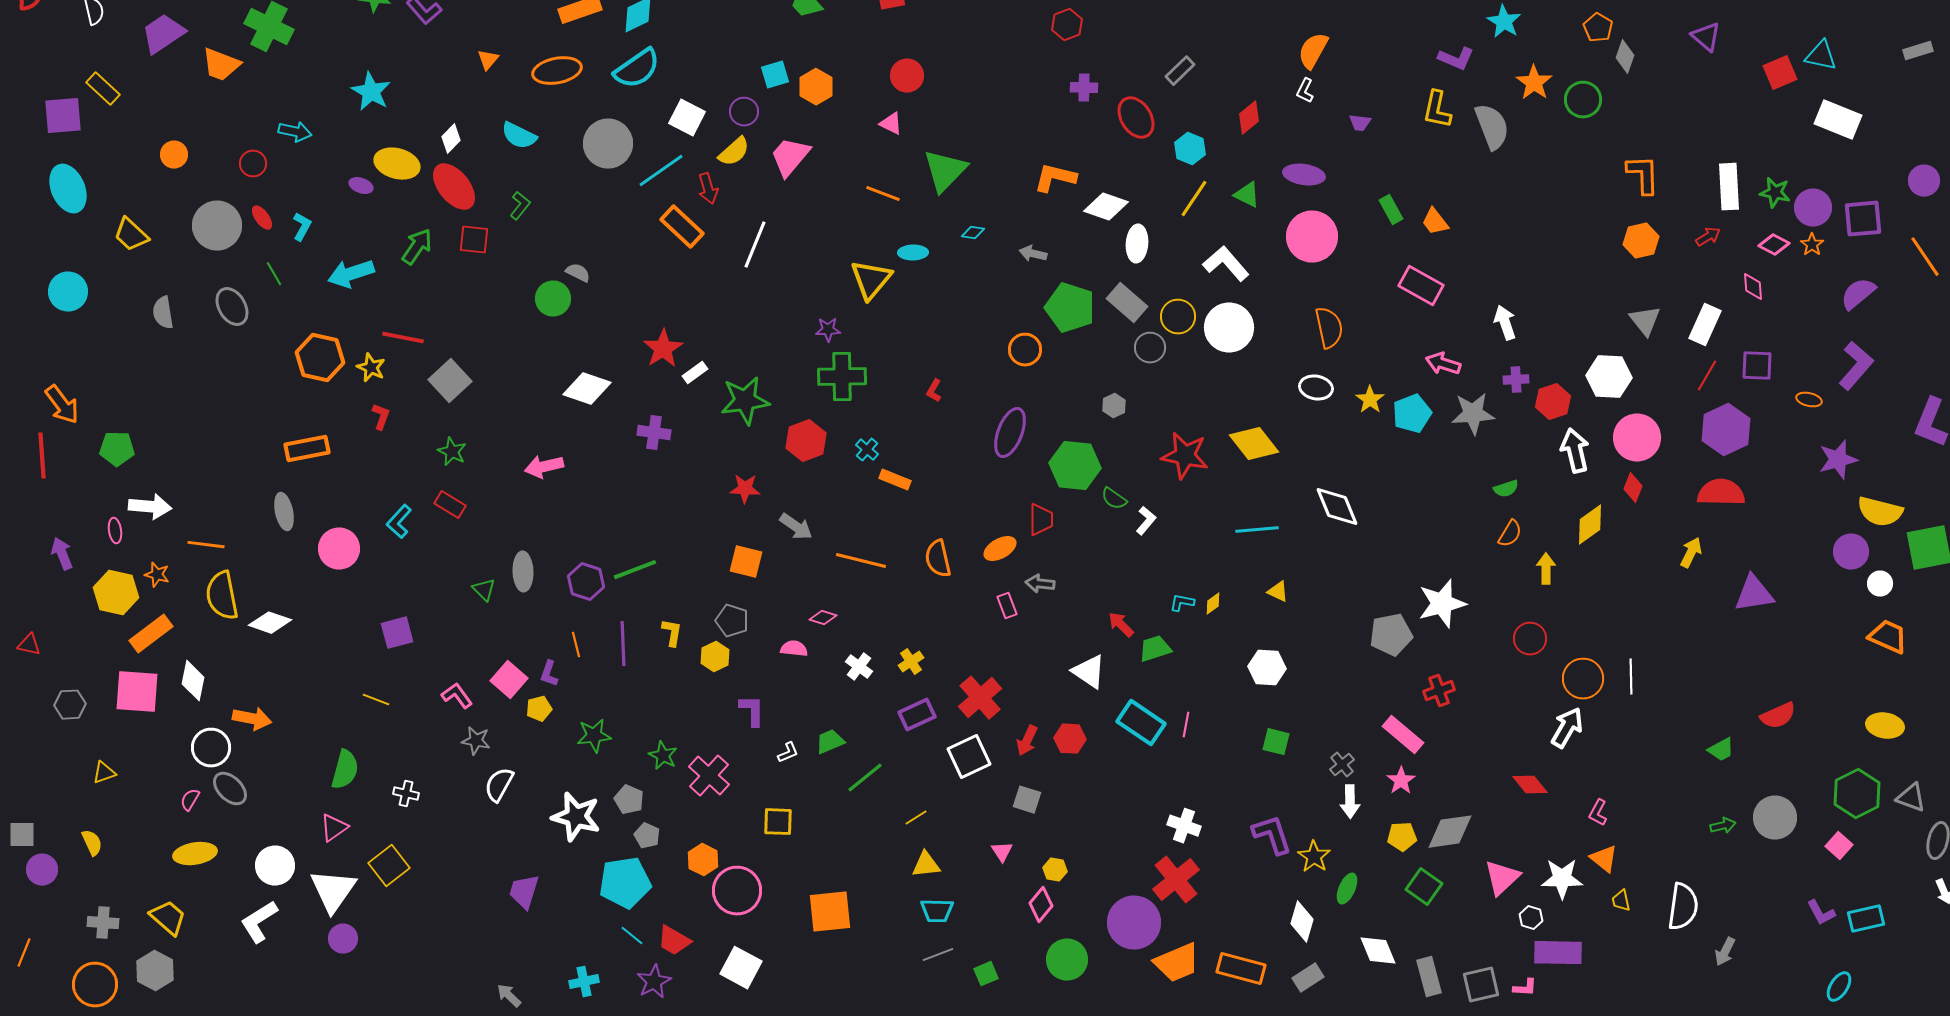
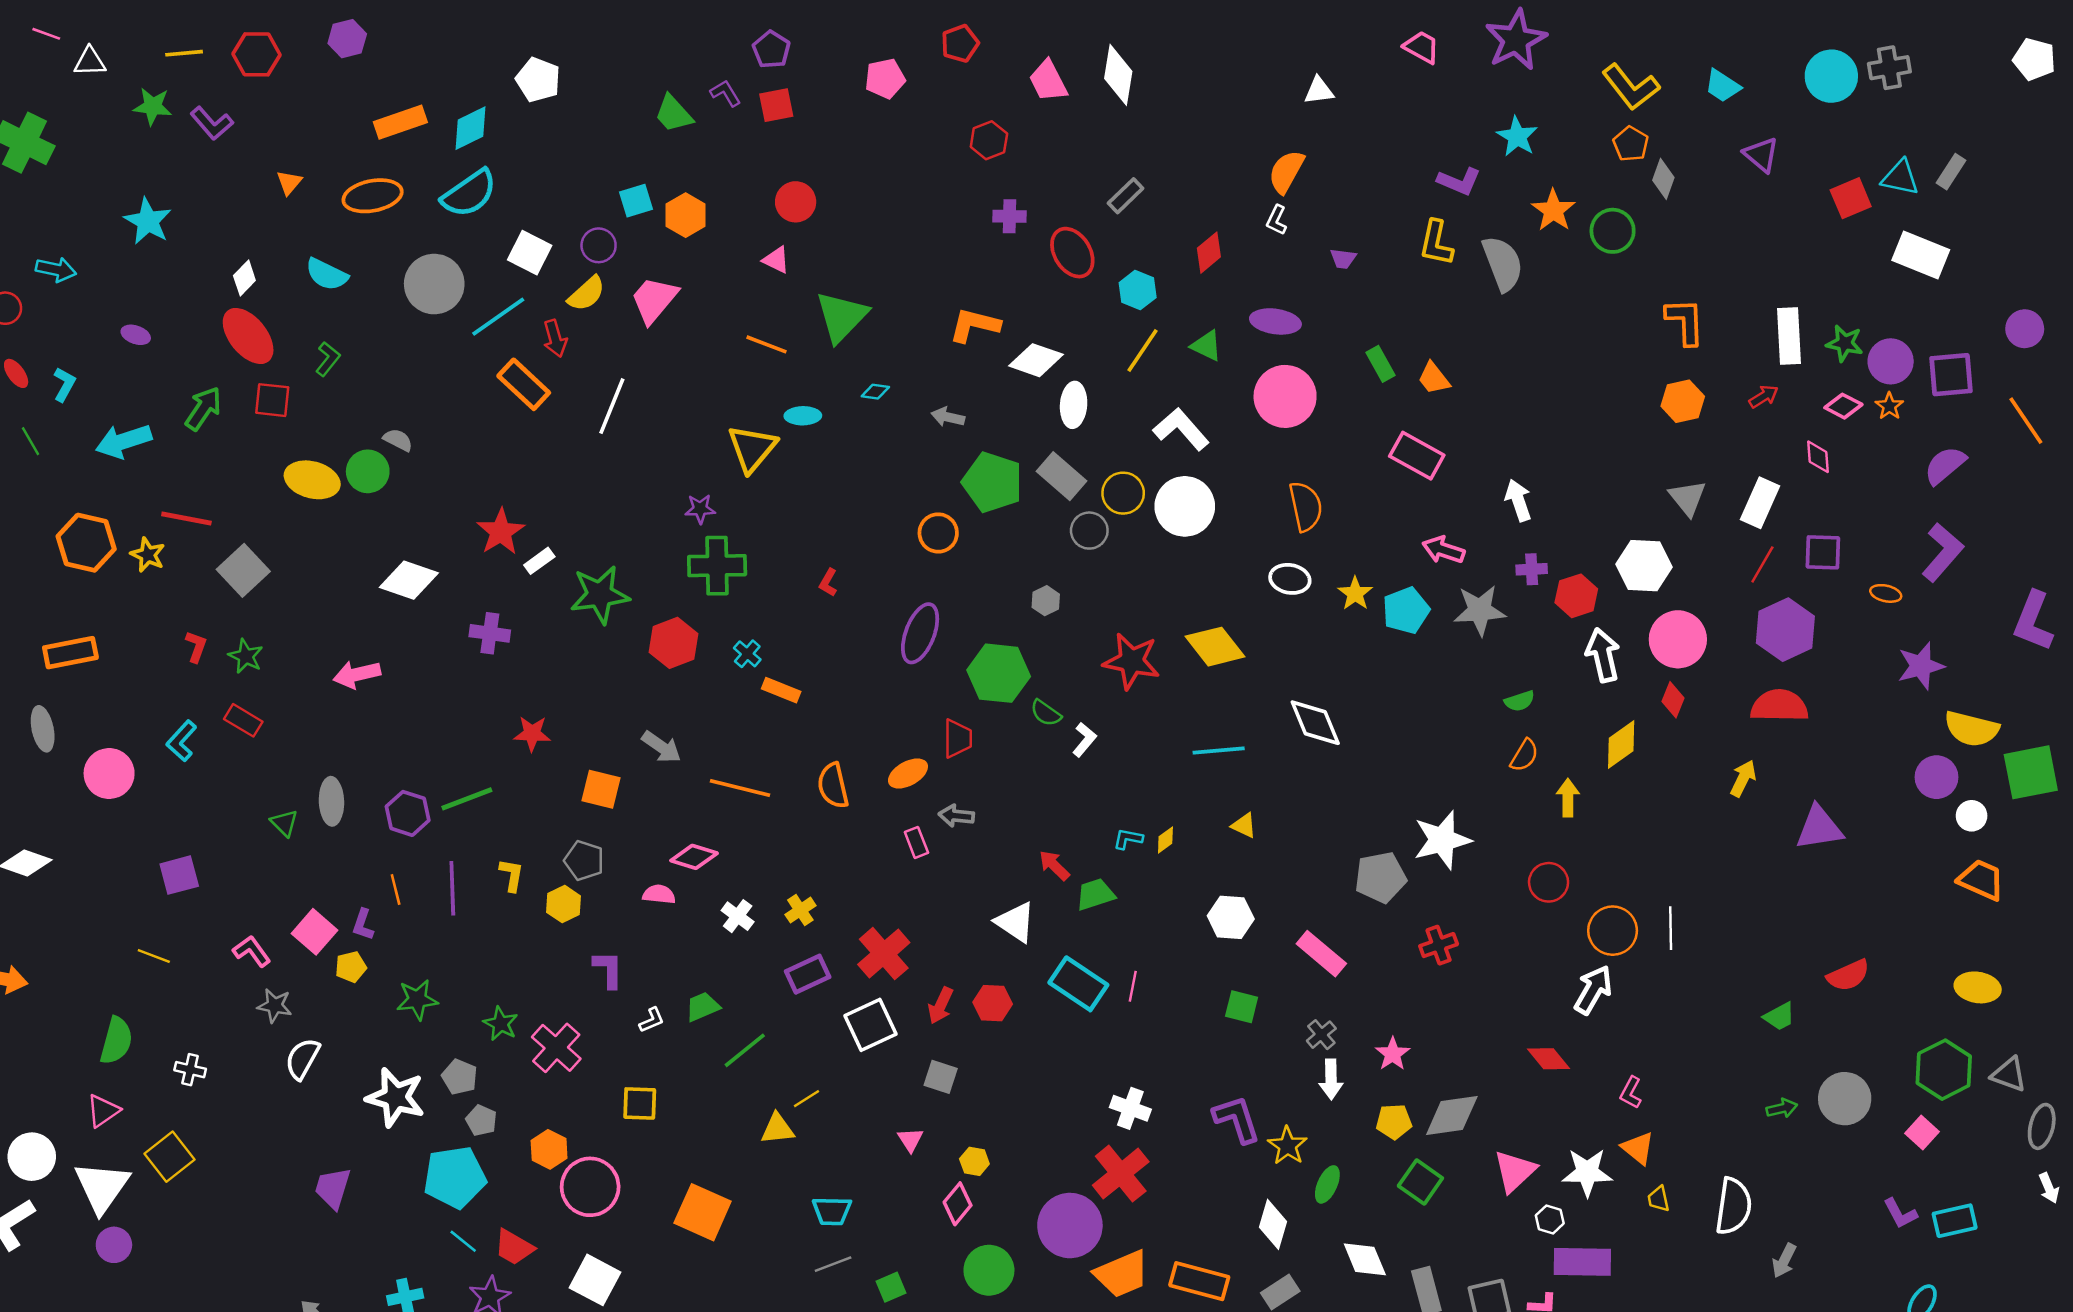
gray rectangle: (1918, 51) -> (1951, 172), moved, turned -40
yellow ellipse: (397, 164) -> (312, 480), moved
red L-shape: (381, 417) -> (196, 647), moved
red star: (745, 489) -> (532, 734), moved
pink diamond: (823, 618) -> (694, 857), size x1.4
pink rectangle: (1403, 735) -> (1321, 954), moved
yellow triangle: (926, 865) -> (777, 1129), moved
orange square: (830, 912) -> (703, 1212), turned 30

